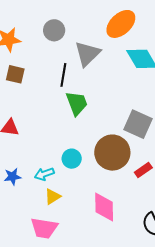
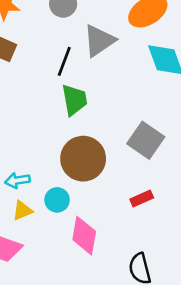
brown circle: (112, 153) -> (83, 159), moved
cyan circle: (72, 159) -> (57, 200), moved

